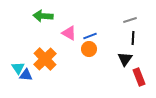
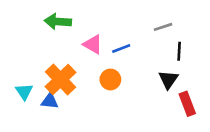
gray line: (130, 20) -> (163, 27), moved
orange circle: (89, 49) -> (110, 79), moved
blue triangle: (26, 75) -> (50, 101), moved

